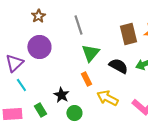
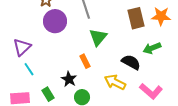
purple circle: (39, 47) -> (55, 21), moved
black semicircle: (118, 66) -> (131, 62), moved
orange rectangle: (86, 79) -> (85, 61), moved

